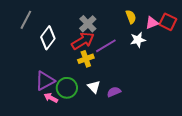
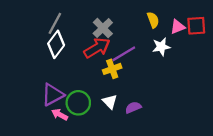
gray line: (26, 20) -> (55, 23), moved
red square: (168, 22) -> (196, 26), turned -30
yellow cross: (86, 59) -> (112, 69), moved

